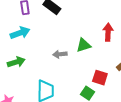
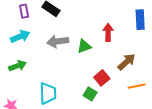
gray arrow: (60, 54) -> (58, 41), moved, size x1.5
red square: (100, 78) -> (102, 78), turned 35

